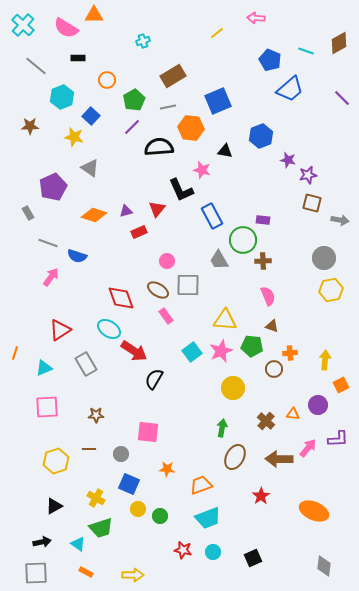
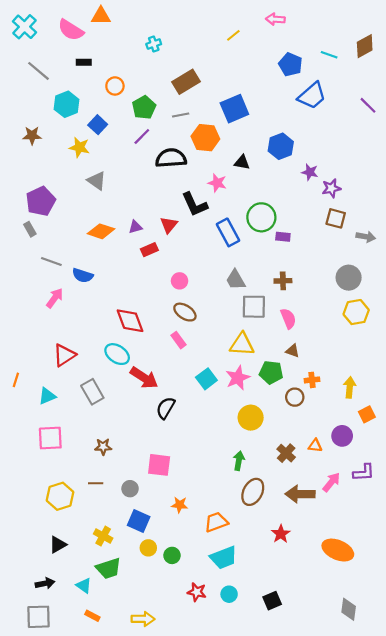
purple pentagon: (53, 187) -> (41, 201), moved
green circle: (243, 240) -> (261, 217), moved
gray square: (188, 285) -> (254, 307), moved
brown ellipse: (158, 290) -> (185, 312), moved

